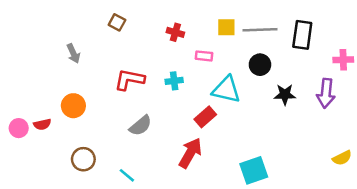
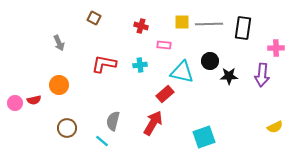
black circle: (260, 65) -> (210, 61), moved
gray semicircle: (141, 126) -> (113, 121), moved, turned 144

